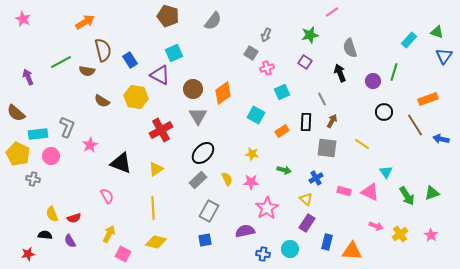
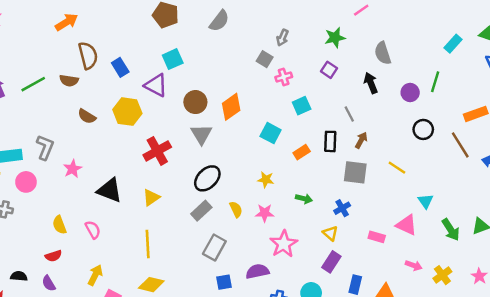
green line: (61, 62) -> (33, 84), moved
pink rectangle: (344, 191) -> (377, 237), moved
yellow semicircle: (52, 214) -> (59, 225), moved
blue square: (205, 240) -> (224, 282), moved

